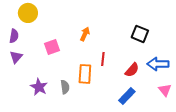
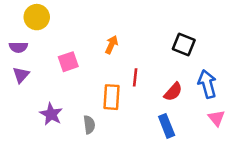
purple semicircle: (14, 36) -> (18, 47), turned 80
blue arrow: (158, 64) -> (207, 84), turned 75
gray semicircle: (65, 87) -> (89, 125), moved
blue rectangle: (127, 96) -> (167, 126), turned -66

